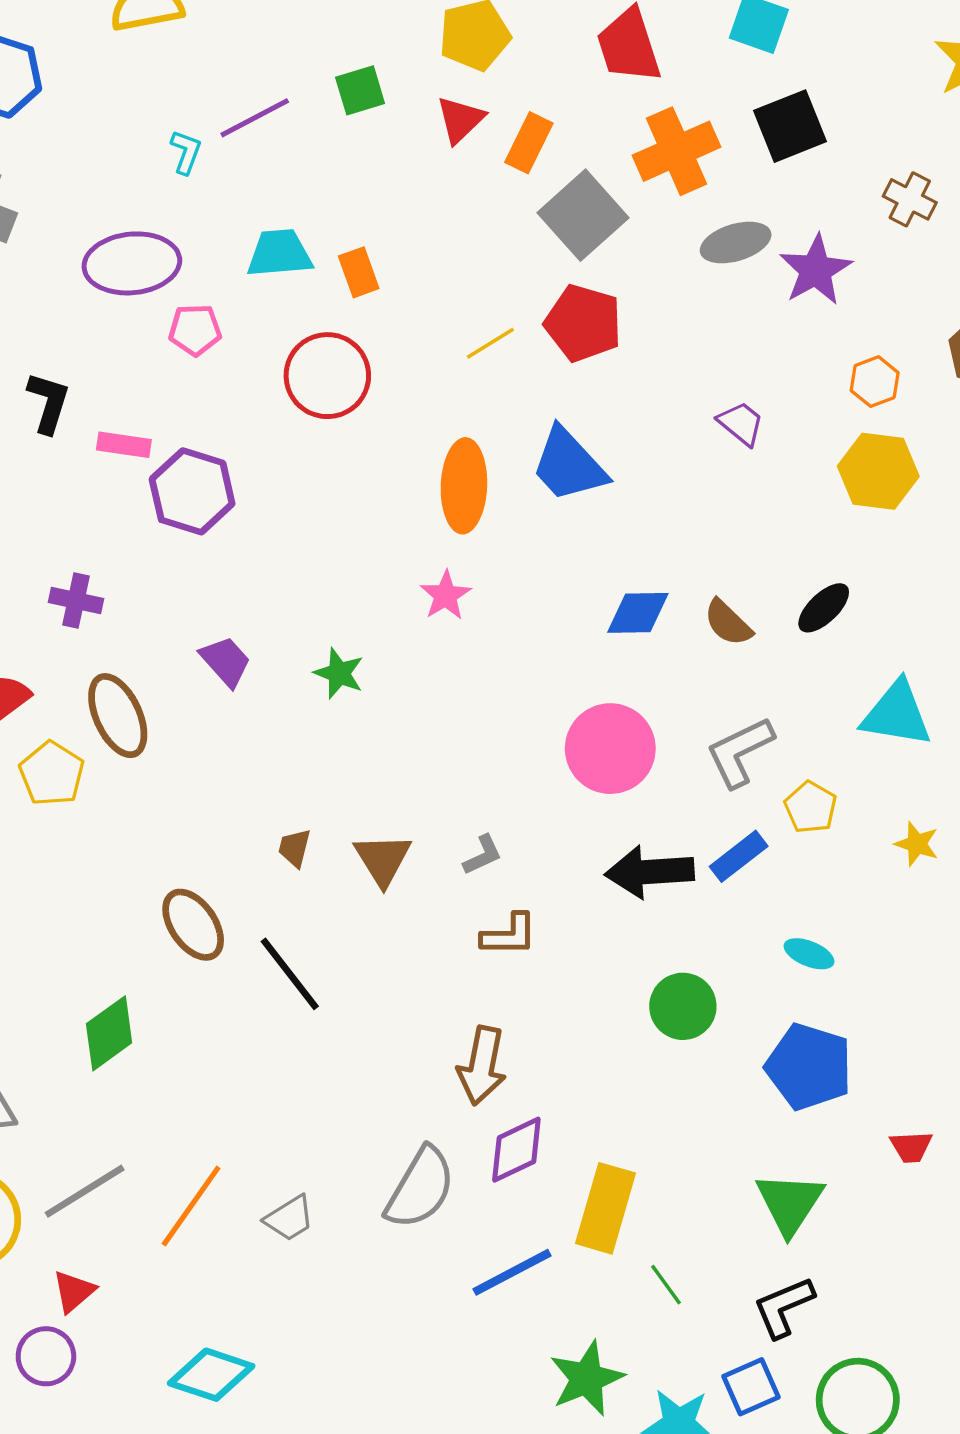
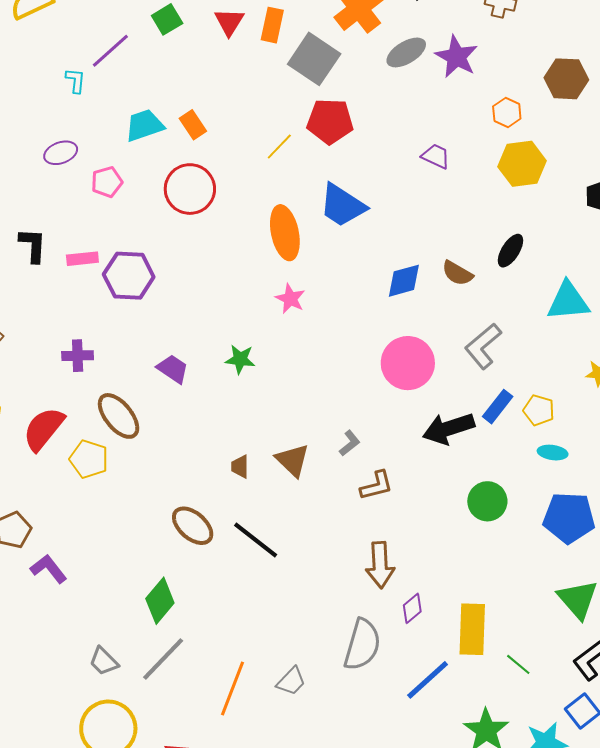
purple ellipse: (132, 263) -> (61, 153), size x0.6
yellow pentagon: (811, 807) -> (539, 410), moved
purple diamond: (516, 1150) -> (412, 608), size x0.7
gray line: (85, 1191) -> (163, 659), moved

